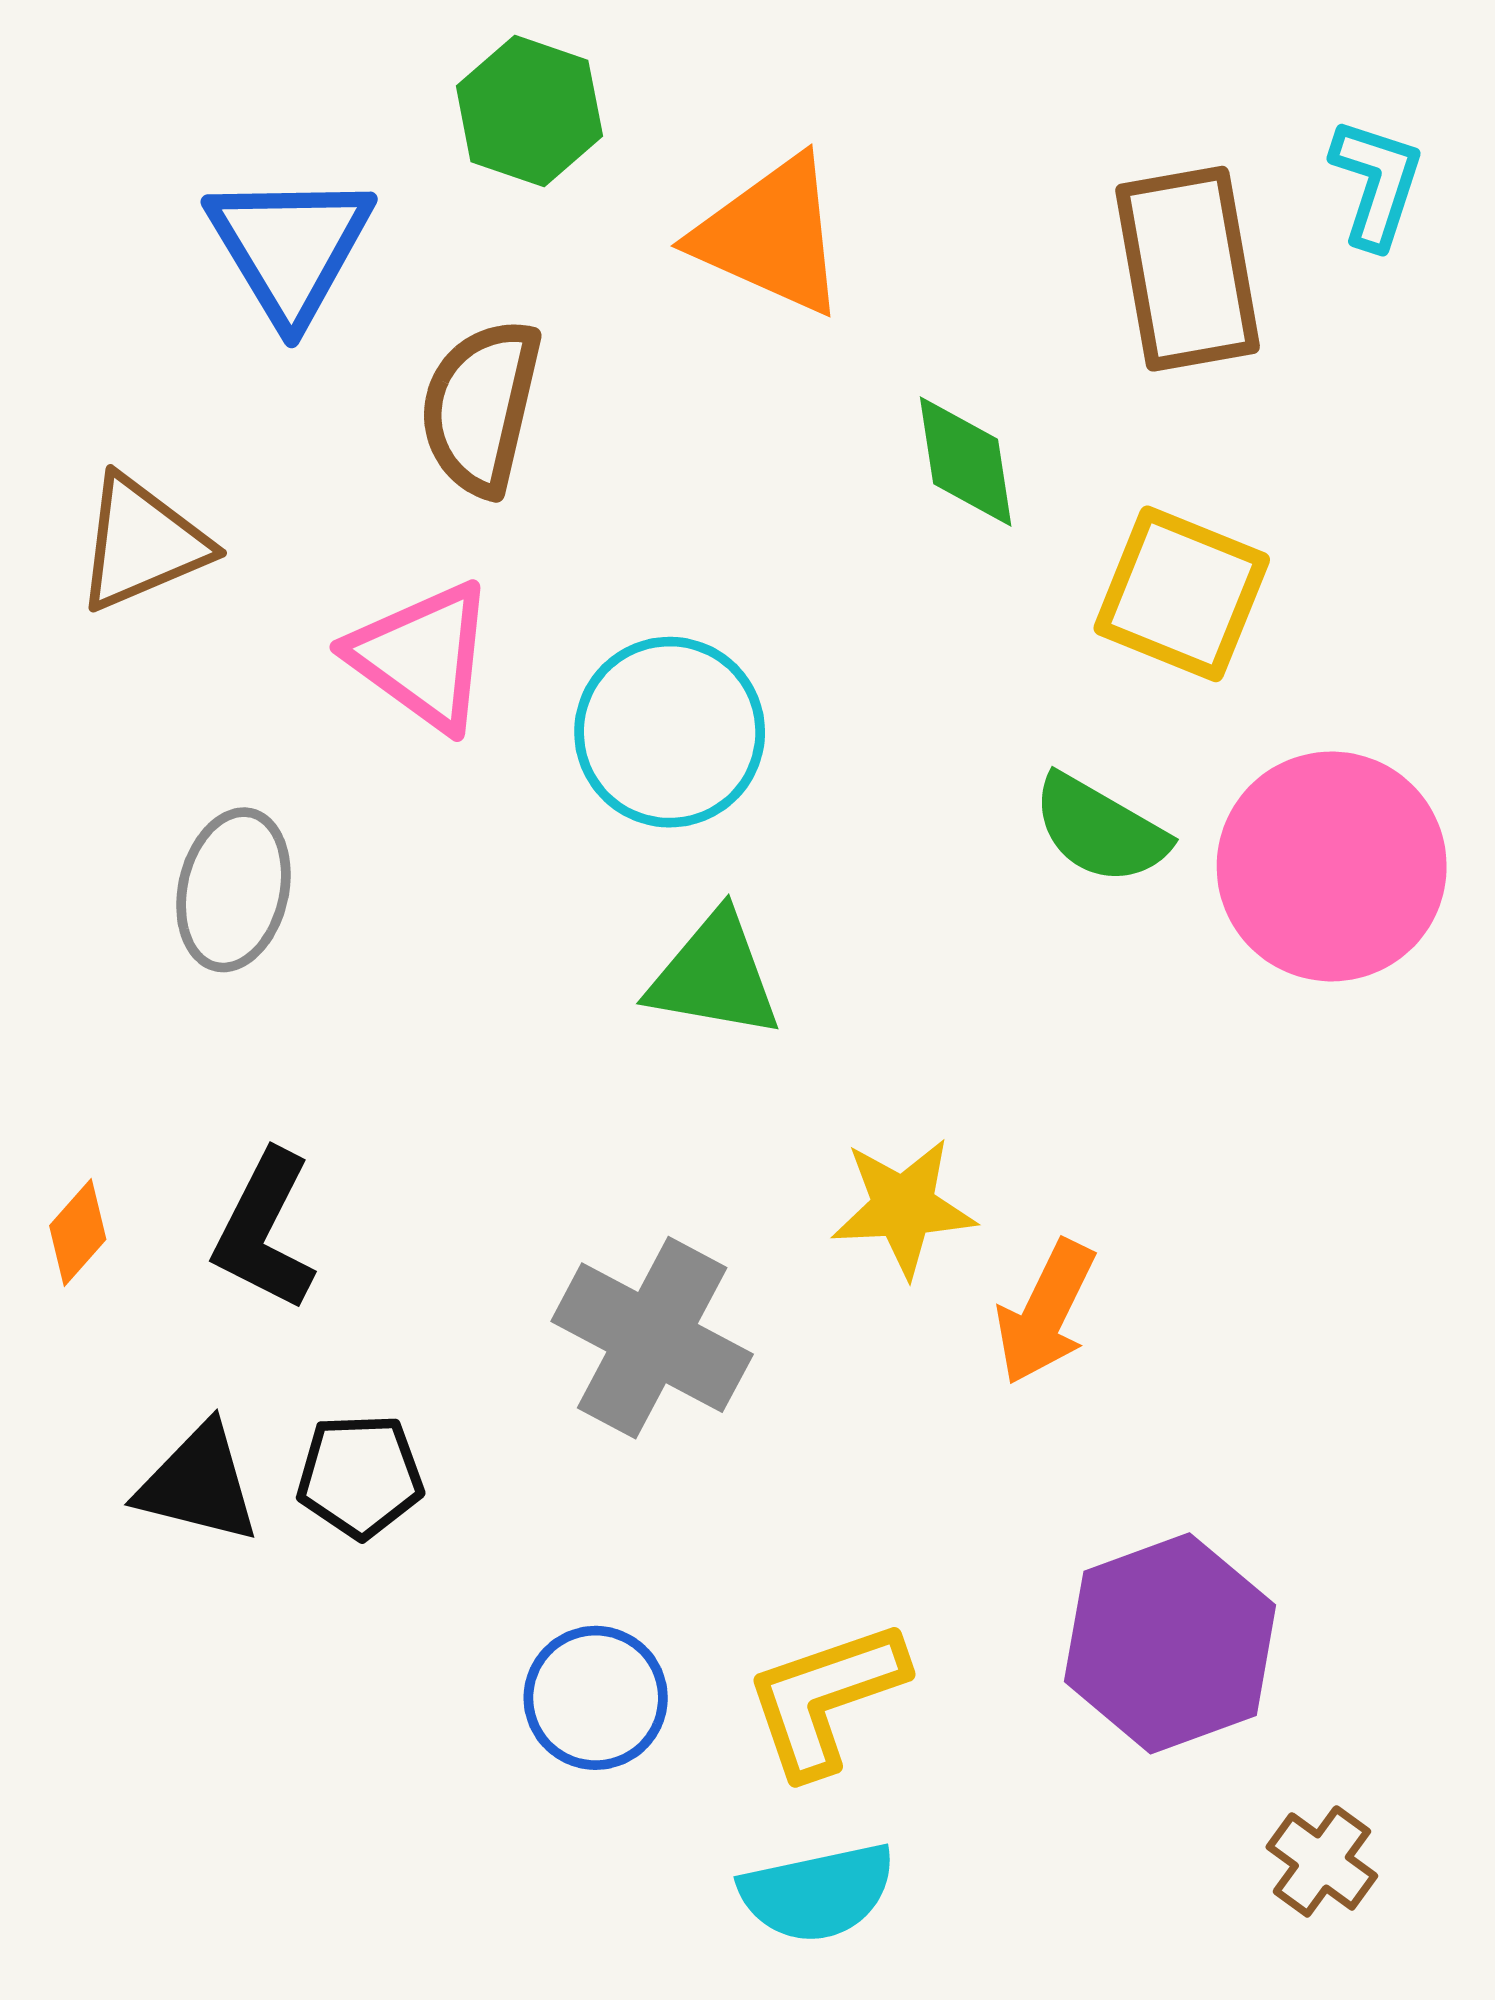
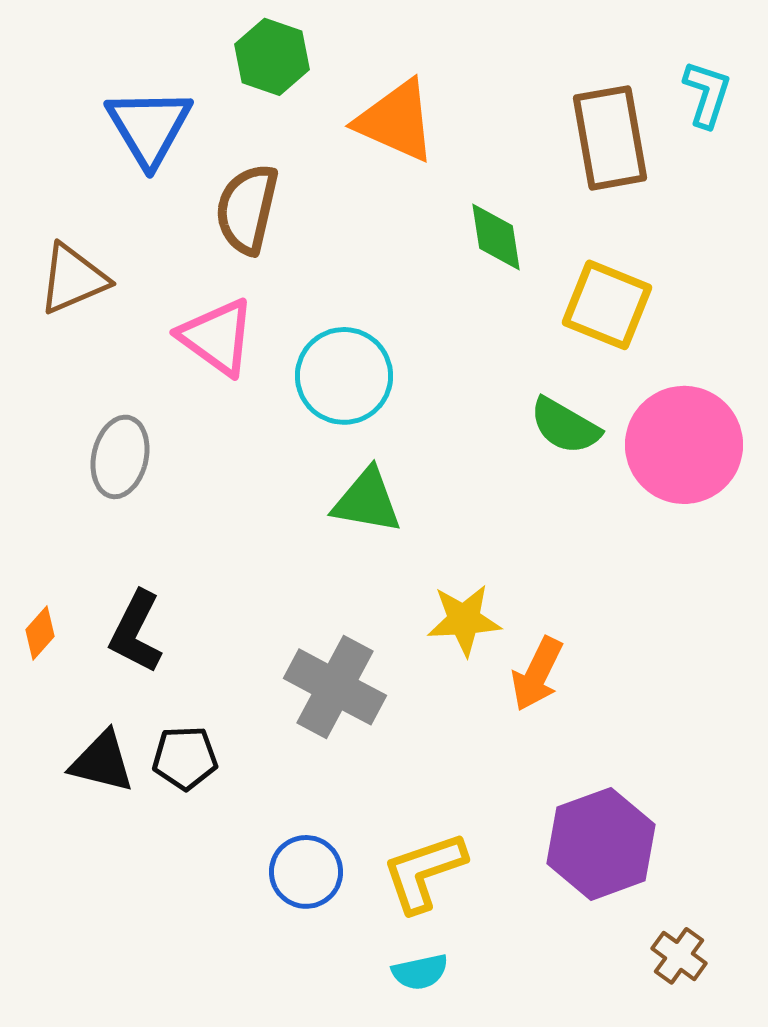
cyan semicircle: (818, 1893) -> (420, 972), size x0.7

